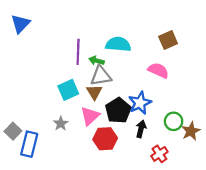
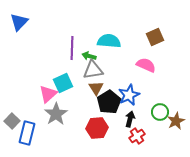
brown triangle: (94, 92) -> (96, 88), moved
pink triangle: (90, 116) -> (48, 94), moved
gray star: (61, 124) -> (56, 114), size x1.6
red cross: (159, 154) -> (137, 136), moved

